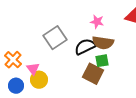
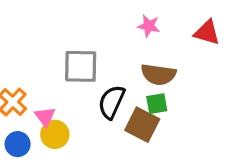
pink star: (97, 22) -> (149, 26), moved
gray square: (55, 38) -> (81, 66), turned 35
black semicircle: (85, 47) -> (111, 102), moved, turned -40

